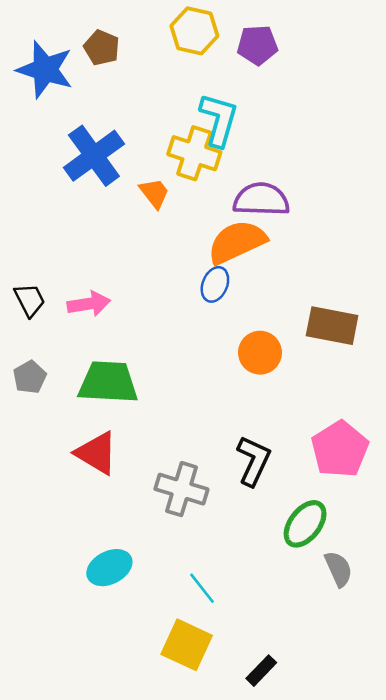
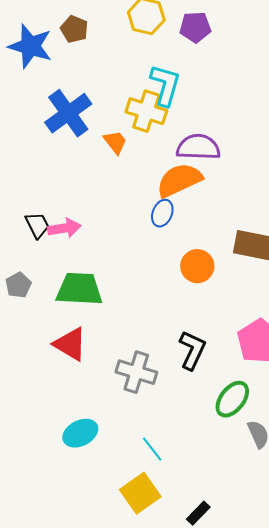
black trapezoid: (30, 300) -> (37, 225), moved
yellow square: (187, 645) -> (140, 493), turned 30

